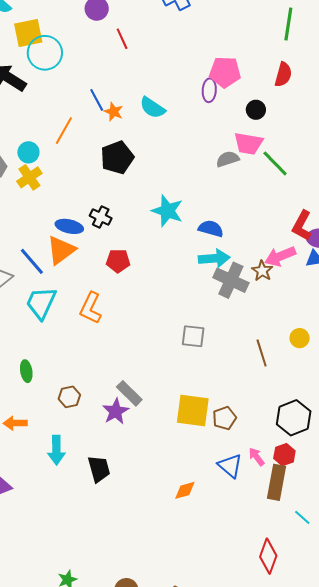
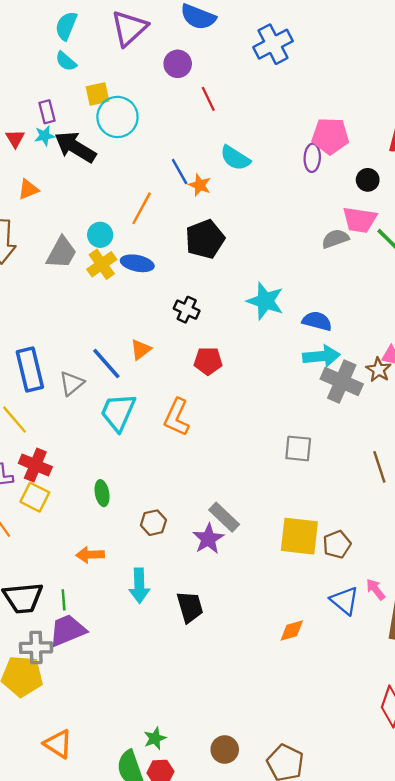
yellow square: (28, 33) -> (98, 94), size x0.7
cyan semicircle: (152, 108) -> (235, 158), moved
blue ellipse: (69, 226) -> (137, 263), moved
orange triangle: (61, 250) -> (141, 350), size x0.6

